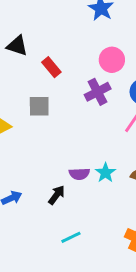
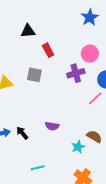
black triangle: (17, 46) -> (28, 31), turned -35
cyan star: (105, 173) -> (78, 147), moved
black arrow: (57, 195) -> (22, 133), moved, turned -88

